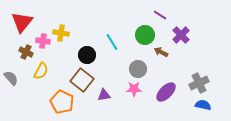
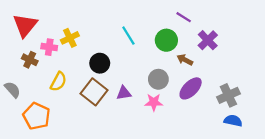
yellow cross: (61, 33) -> (70, 38), turned -35
cyan line: (112, 42) -> (128, 36), moved
yellow semicircle: (41, 71) -> (58, 82), moved
purple ellipse: (166, 92) -> (191, 88), moved
purple triangle: (104, 95) -> (124, 93), moved
orange pentagon: (62, 102) -> (37, 116), moved

